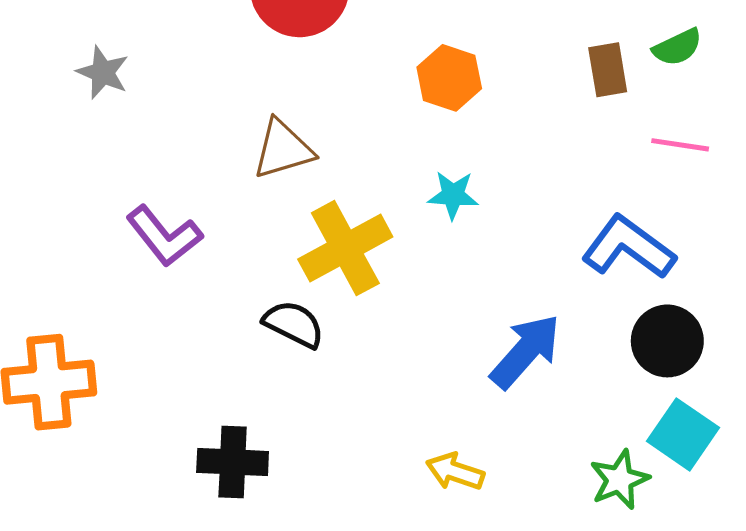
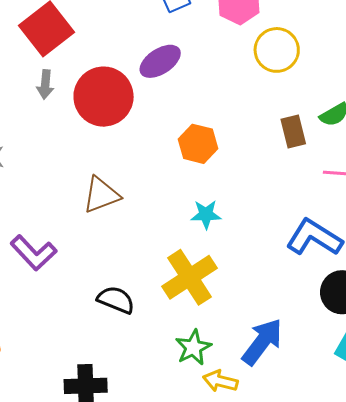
yellow cross: (345, 248) -> (190, 277), moved
blue arrow: (526, 351) -> (262, 342), moved
green star: (619, 480) -> (193, 347), moved

